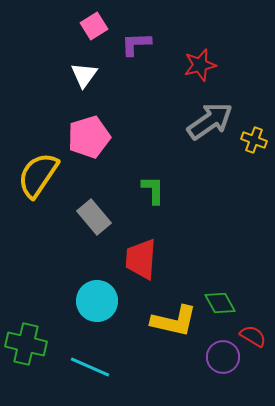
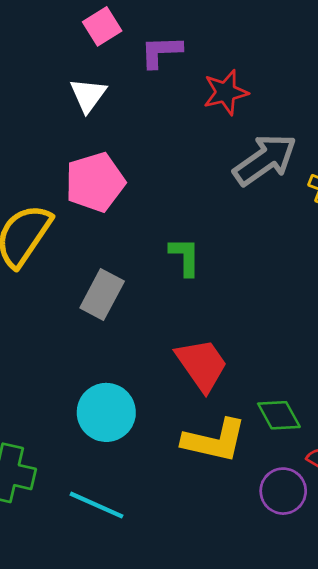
red star: (200, 65) -> (226, 92), moved
gray rectangle: (94, 217) -> (102, 294), turned 68
red trapezoid: (141, 259) -> (202, 365), moved, turned 141

